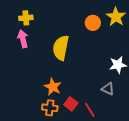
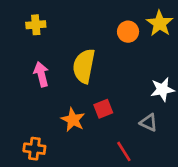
pink arrow: (23, 39) -> (41, 74), moved
red square: (71, 104) -> (103, 109), moved, turned 32
orange cross: (50, 108) -> (34, 149), moved

